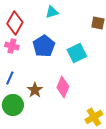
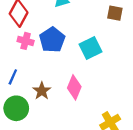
pink cross: (12, 46) -> (26, 41), moved

